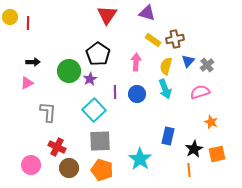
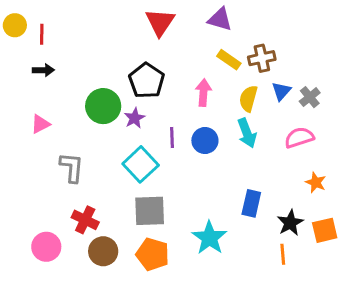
black arrow: (33, 62) -> (43, 70), moved

